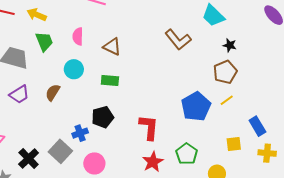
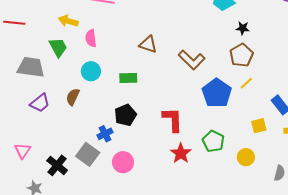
yellow arrow: (37, 15) -> (68, 21), moved
brown L-shape: (178, 40) -> (192, 60), moved
brown triangle: (112, 47) -> (148, 44), moved

